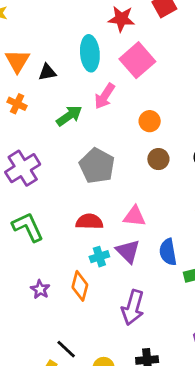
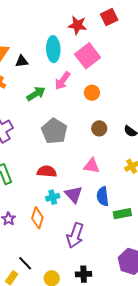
orange circle: (150, 121) -> (92, 93), moved
pink triangle: (134, 216) -> (92, 166), moved

